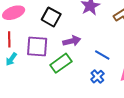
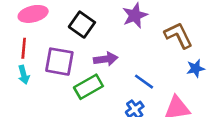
cyan arrow: (11, 59) -> (24, 75), turned -56

